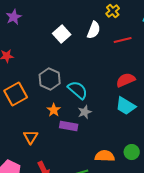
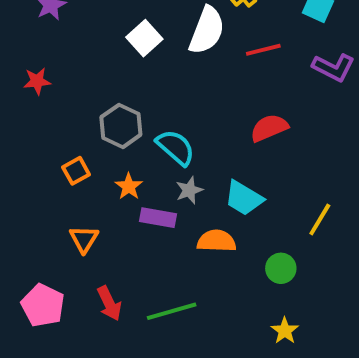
white semicircle: (94, 30) -> (207, 30), size x1.4
orange square: (16, 94) -> (76, 171), moved, size x0.6
cyan trapezoid: (126, 106) -> (244, 198), moved
orange semicircle: (105, 156) -> (216, 241), moved

